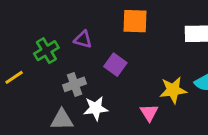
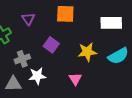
purple triangle: (83, 39) -> (28, 19), moved, turned 40
yellow star: (173, 90) -> (87, 52), moved

